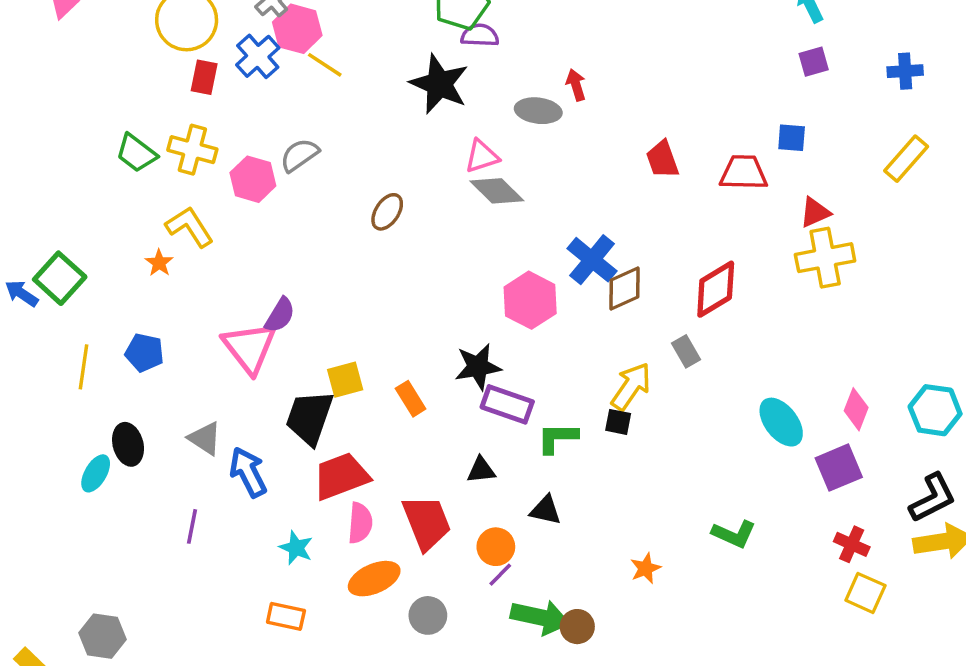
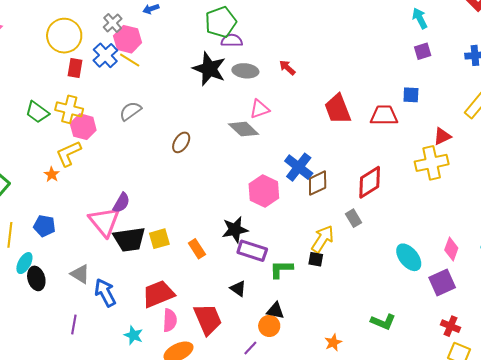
yellow line: (325, 65) -> (130, 60), moved
red arrow: (576, 85) -> (287, 68), turned -30
gray ellipse: (538, 111) -> (245, 71), moved
pink triangle: (482, 156) -> (259, 109), moved
red trapezoid: (662, 159) -> (338, 109), size x1.4
pink hexagon: (253, 179) -> (83, 127), moved
red triangle: (815, 212) -> (442, 136), moved
yellow L-shape: (190, 227) -> (69, 154), turned -80
black trapezoid: (309, 418) -> (129, 239), moved, turned -116
black triangle: (481, 470) -> (238, 289), turned 42
cyan ellipse: (96, 473) -> (24, 263), moved
orange circle: (496, 547) -> (269, 326), moved

